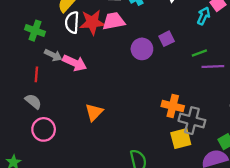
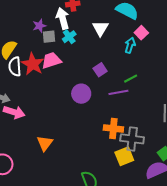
red star: (92, 22) -> (33, 64), turned -30
purple circle: (142, 49) -> (81, 94), moved
pink arrow: (75, 63) -> (14, 112), moved
purple line: (213, 66) -> (118, 92), moved

